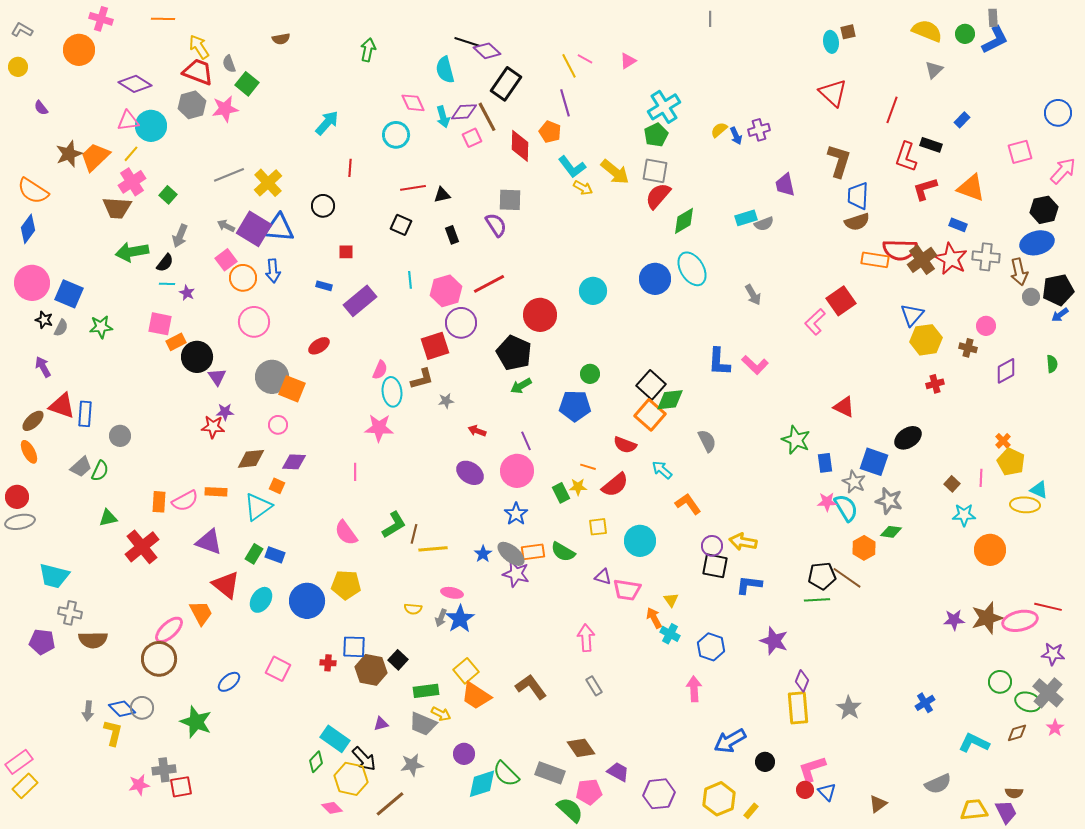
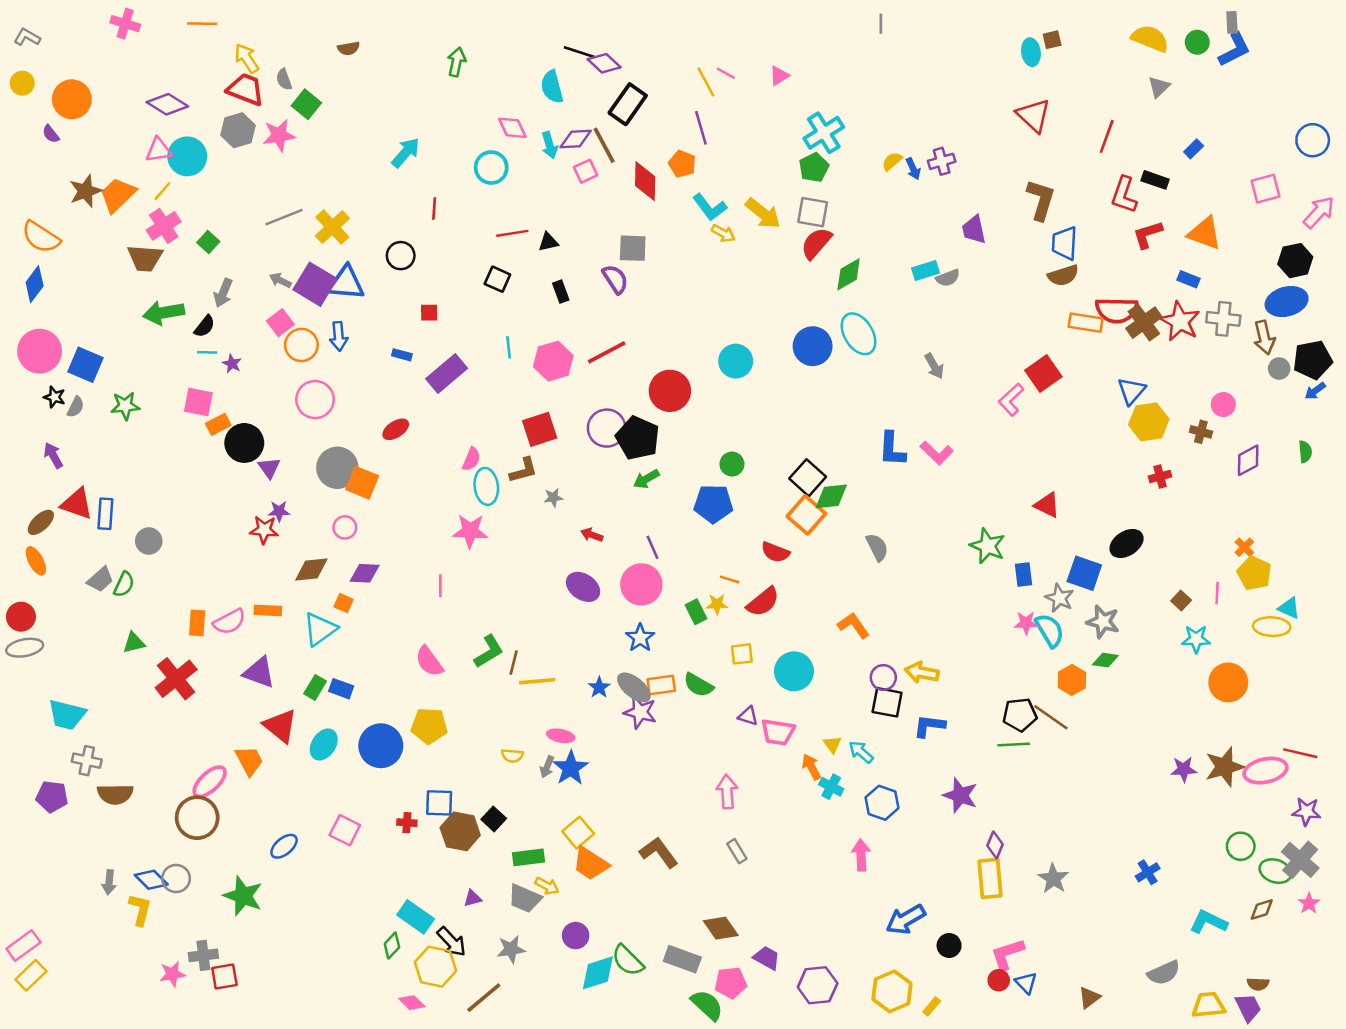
orange circle: (79, 50) -> (72, 99), moved
purple circle: (461, 323) -> (607, 428), moved
cyan arrow: (662, 470) -> (861, 752), moved

